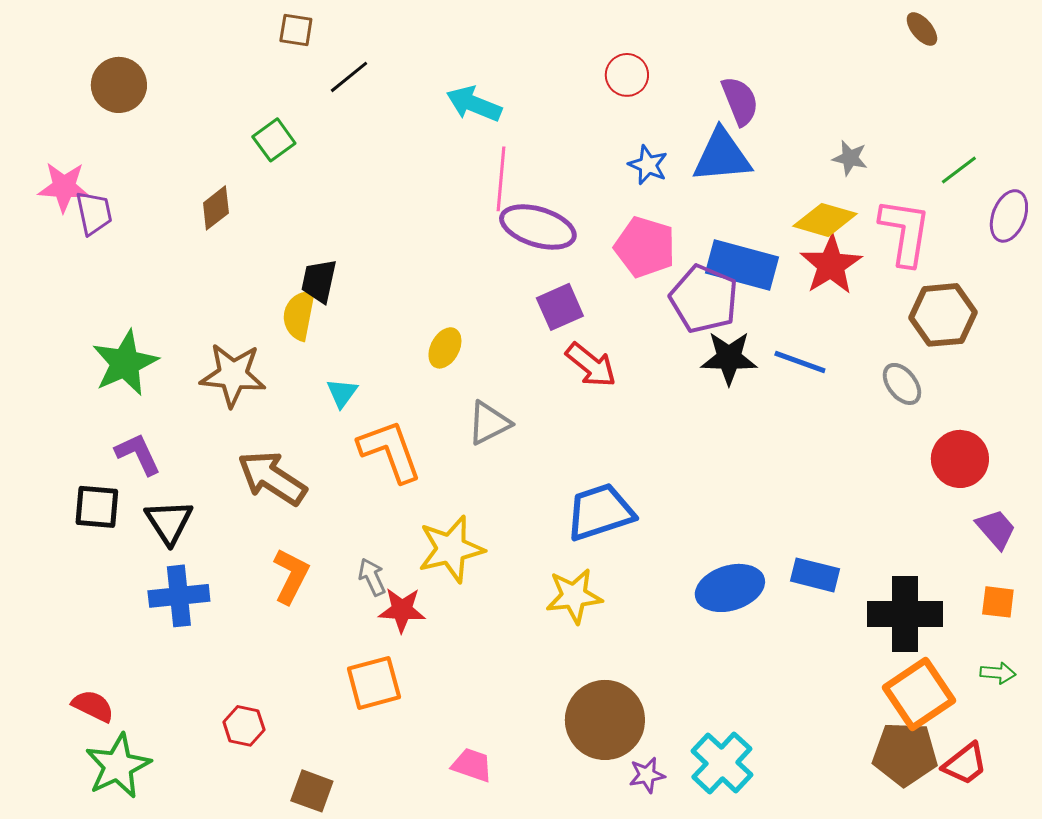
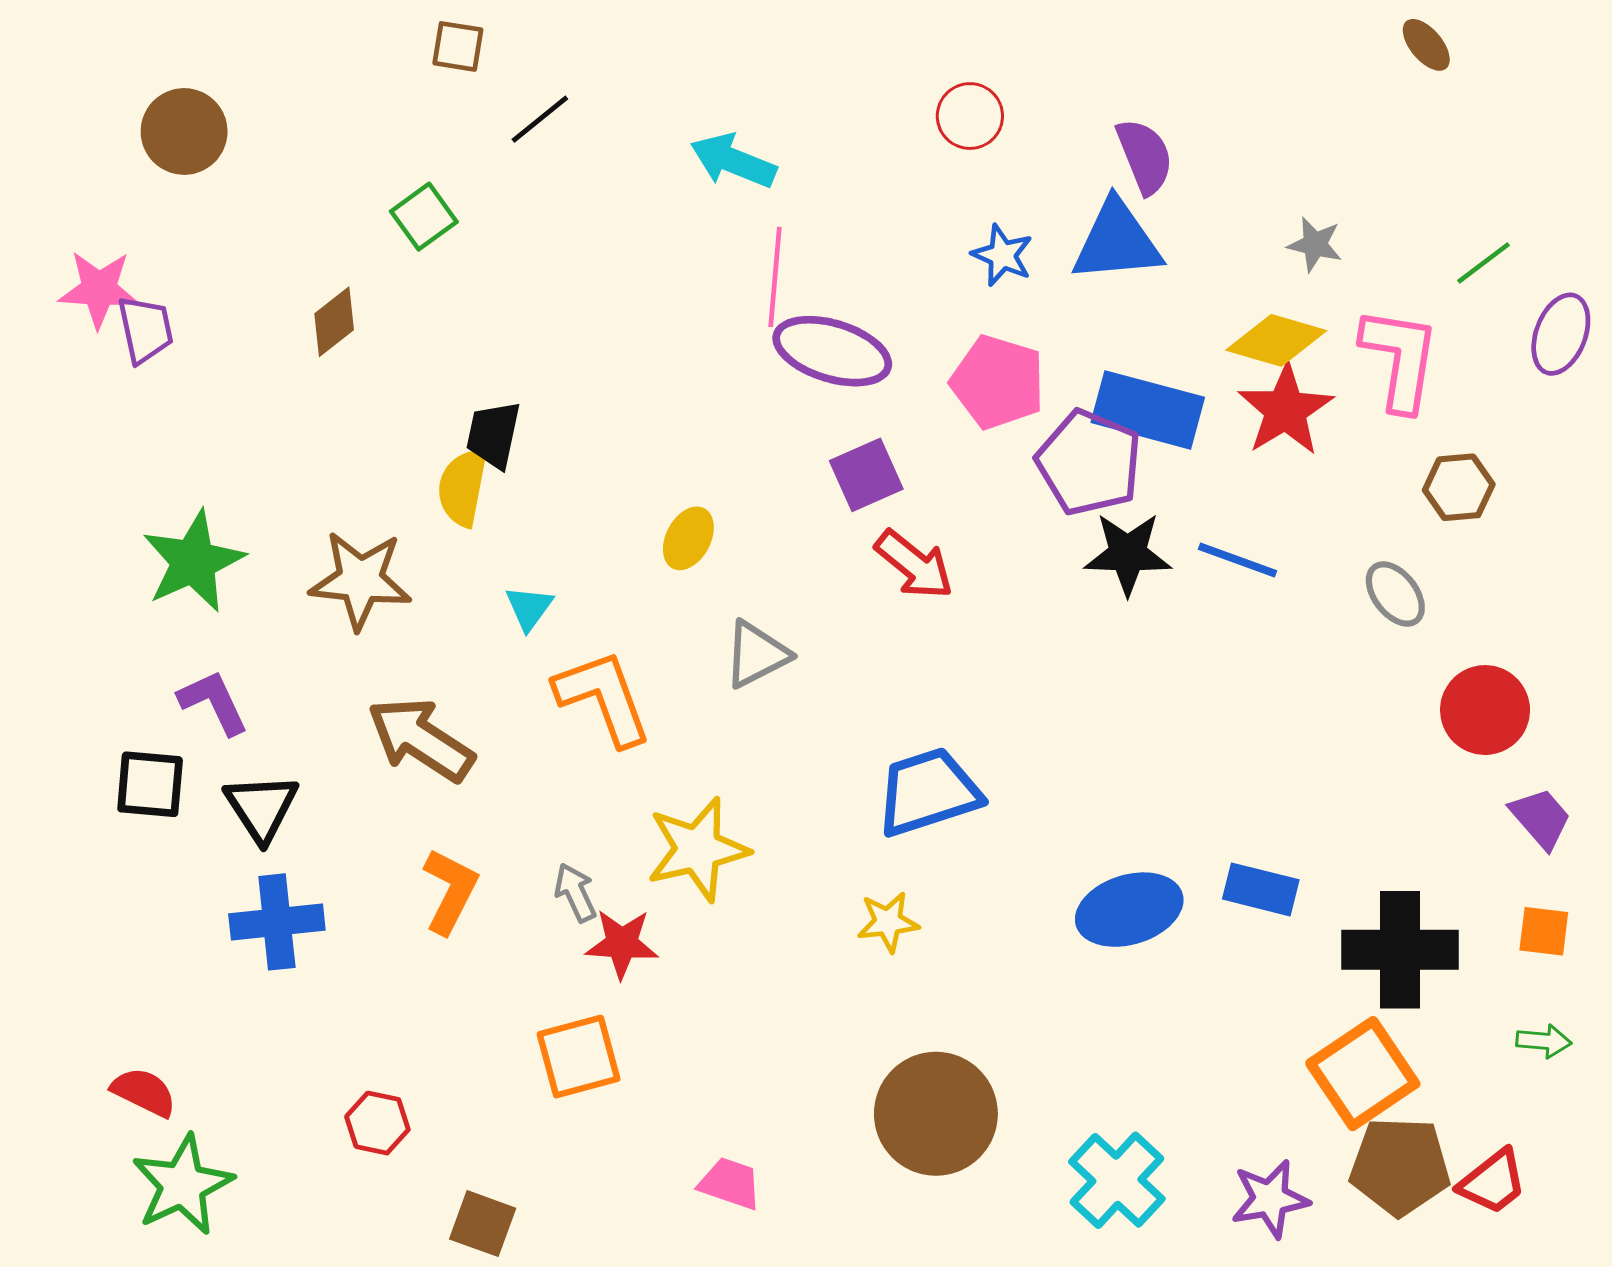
brown hexagon: (943, 315) -> (1459, 487), size x0.7
yellow star: (574, 596) -> (888, 922), size x0.7
orange square: (919, 694) -> (1363, 1074), moved
purple star: (647, 775) -> (1270, 1199), moved, size x1.4

